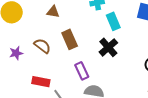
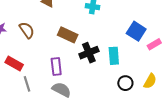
cyan rectangle: (113, 21) -> (114, 56), moved
brown rectangle: (70, 39) -> (68, 35), moved, turned -60

